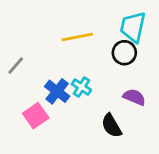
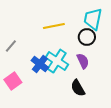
cyan cross: (81, 87) -> (57, 61), size x1.6
purple semicircle: (134, 97) -> (83, 61), moved, turned 42
pink square: (36, 116) -> (13, 81), moved

